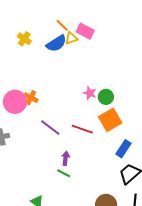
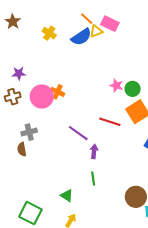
purple line: (50, 127) -> (78, 133), moved
green line: (64, 173) -> (93, 179), moved, turned 56

